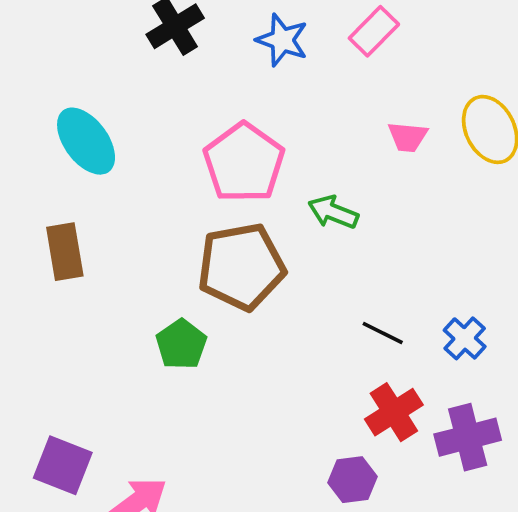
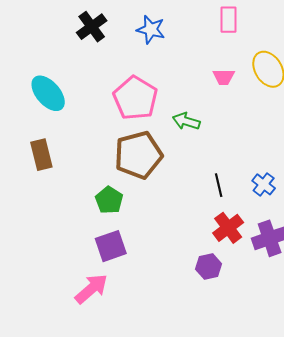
pink rectangle: (374, 31) -> (229, 20), moved, turned -40
black line: (383, 333) -> (219, 185), turned 55
purple square: (63, 465) -> (111, 246), moved, turned -36

